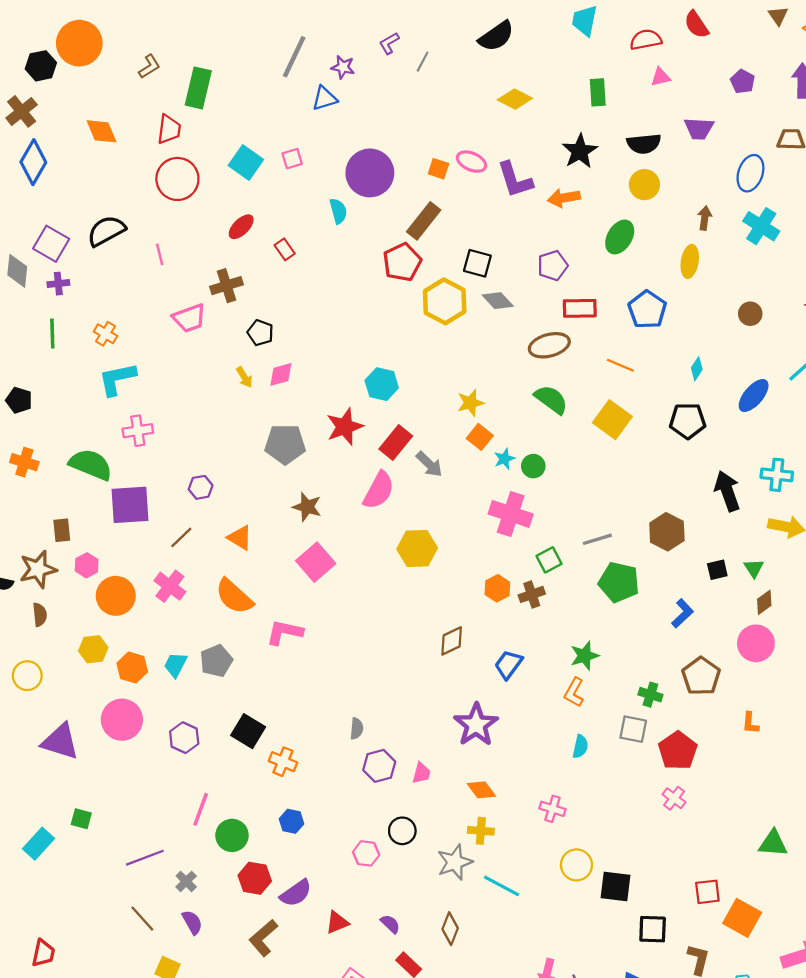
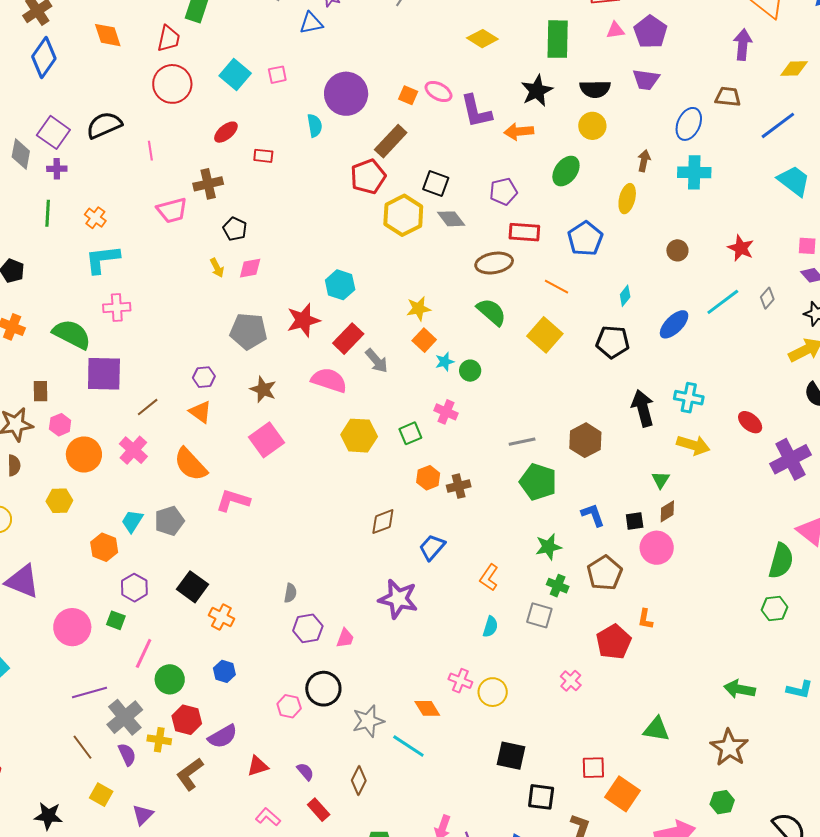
purple pentagon: (743, 81) -> (650, 32), moved, size x1.5
green rectangle: (598, 92) -> (558, 39), size x1.5
cyan cross: (761, 226) -> (694, 172), turned -36
red rectangle: (285, 249) -> (263, 156), turned -54
purple hexagon: (201, 487) -> (204, 377), moved
pink semicircle: (379, 490) -> (329, 380), turned -105
pink cross: (511, 514) -> (446, 412), size x0.6
green square: (549, 560) -> (410, 433), moved
black square: (717, 570) -> (635, 521), moved
blue L-shape: (682, 613) -> (593, 515), turned -72
green star: (585, 656) -> (548, 547), moved
orange hexagon: (132, 668) -> (104, 547), moved
pink circle: (122, 720) -> (72, 627), moved
purple star: (476, 725) -> (398, 599), turned -30
red pentagon: (678, 751) -> (614, 642), moved
orange diamond: (481, 790) -> (427, 708), moved
green square: (81, 819) -> (116, 620), moved
black circle: (402, 831) -> (323, 689), size x1.4
yellow cross: (481, 831) -> (159, 740), moved
yellow circle: (576, 865) -> (493, 692), moved
gray cross: (186, 881) -> (125, 717), size x1.8

